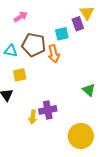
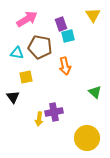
pink arrow: (21, 17) -> (27, 19), size x1.5
purple rectangle: (78, 24) -> (61, 24), moved
orange arrow: (54, 54) -> (65, 66), moved

